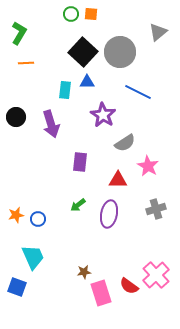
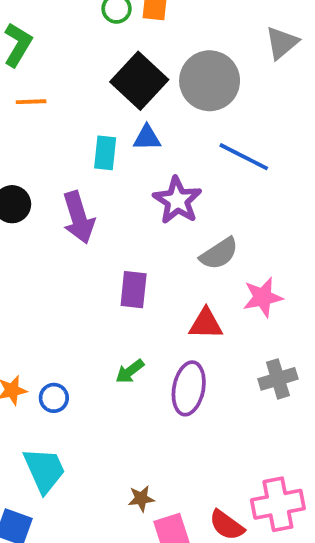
pink star: (148, 166) -> (263, 297), turned 30
pink cross: (156, 275) -> (278, 504), turned 32

